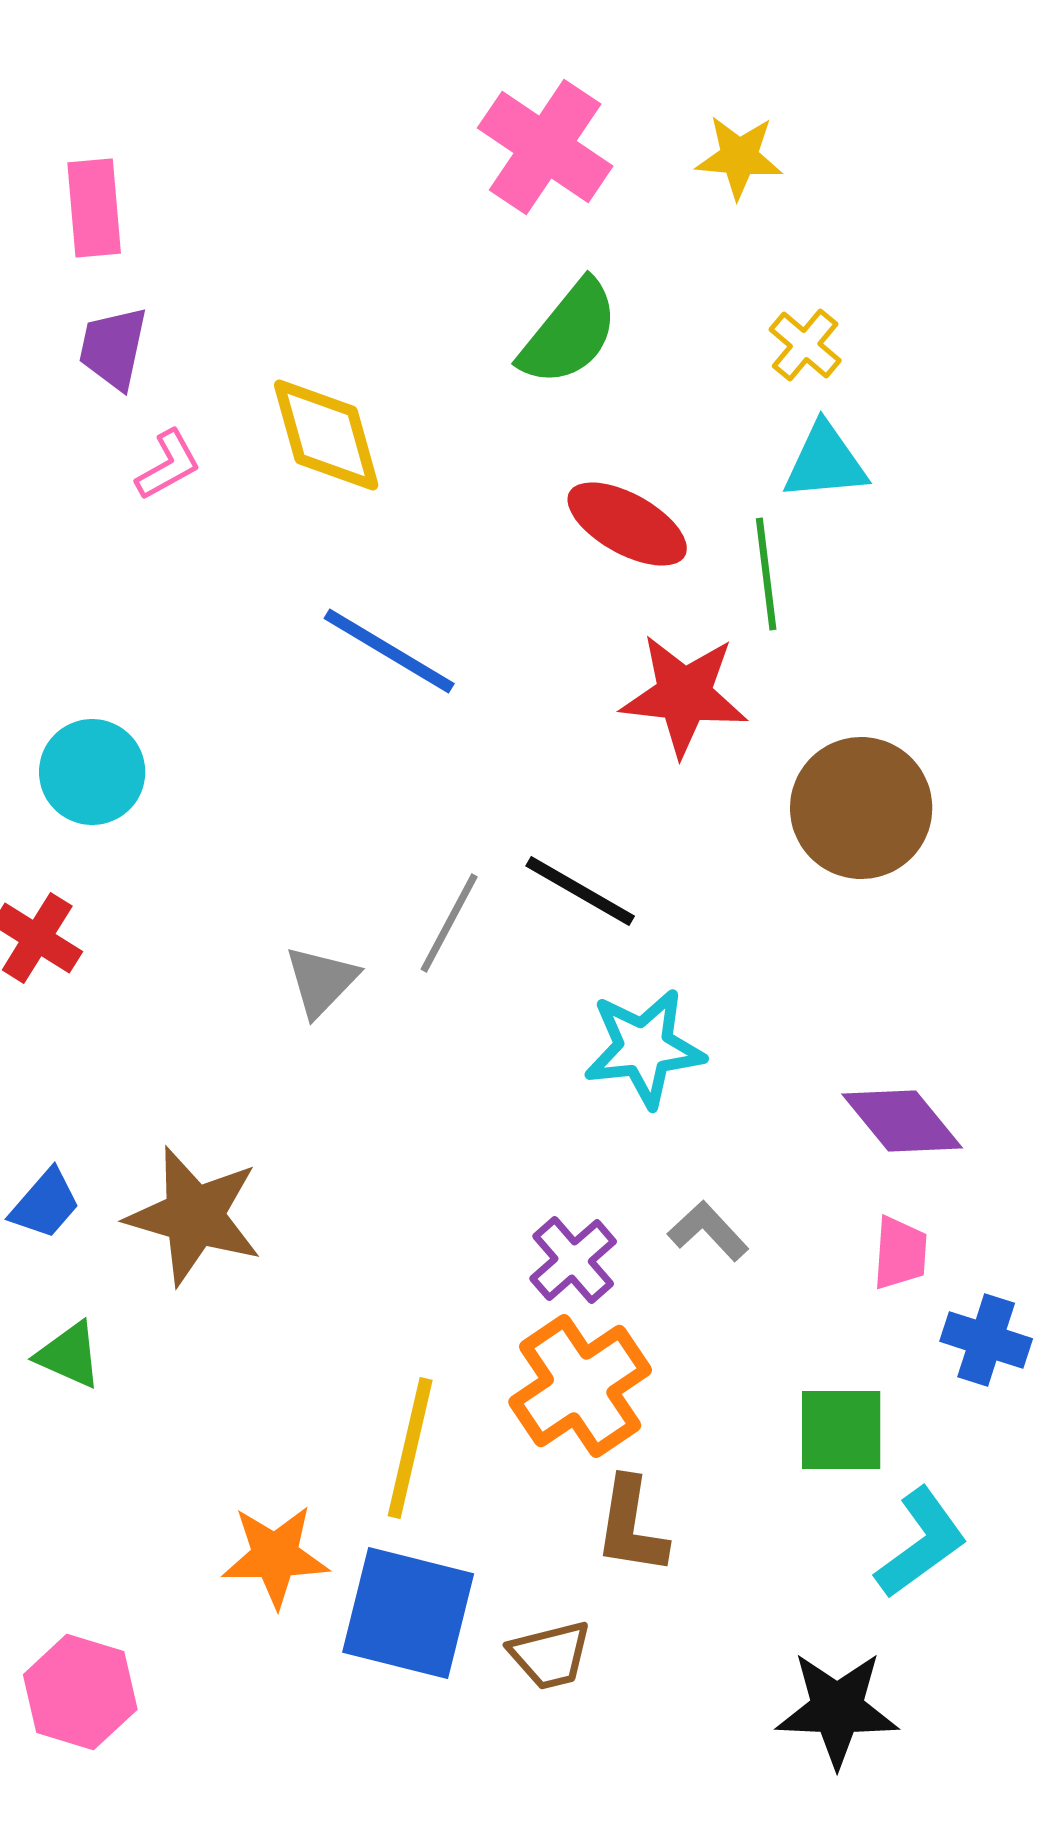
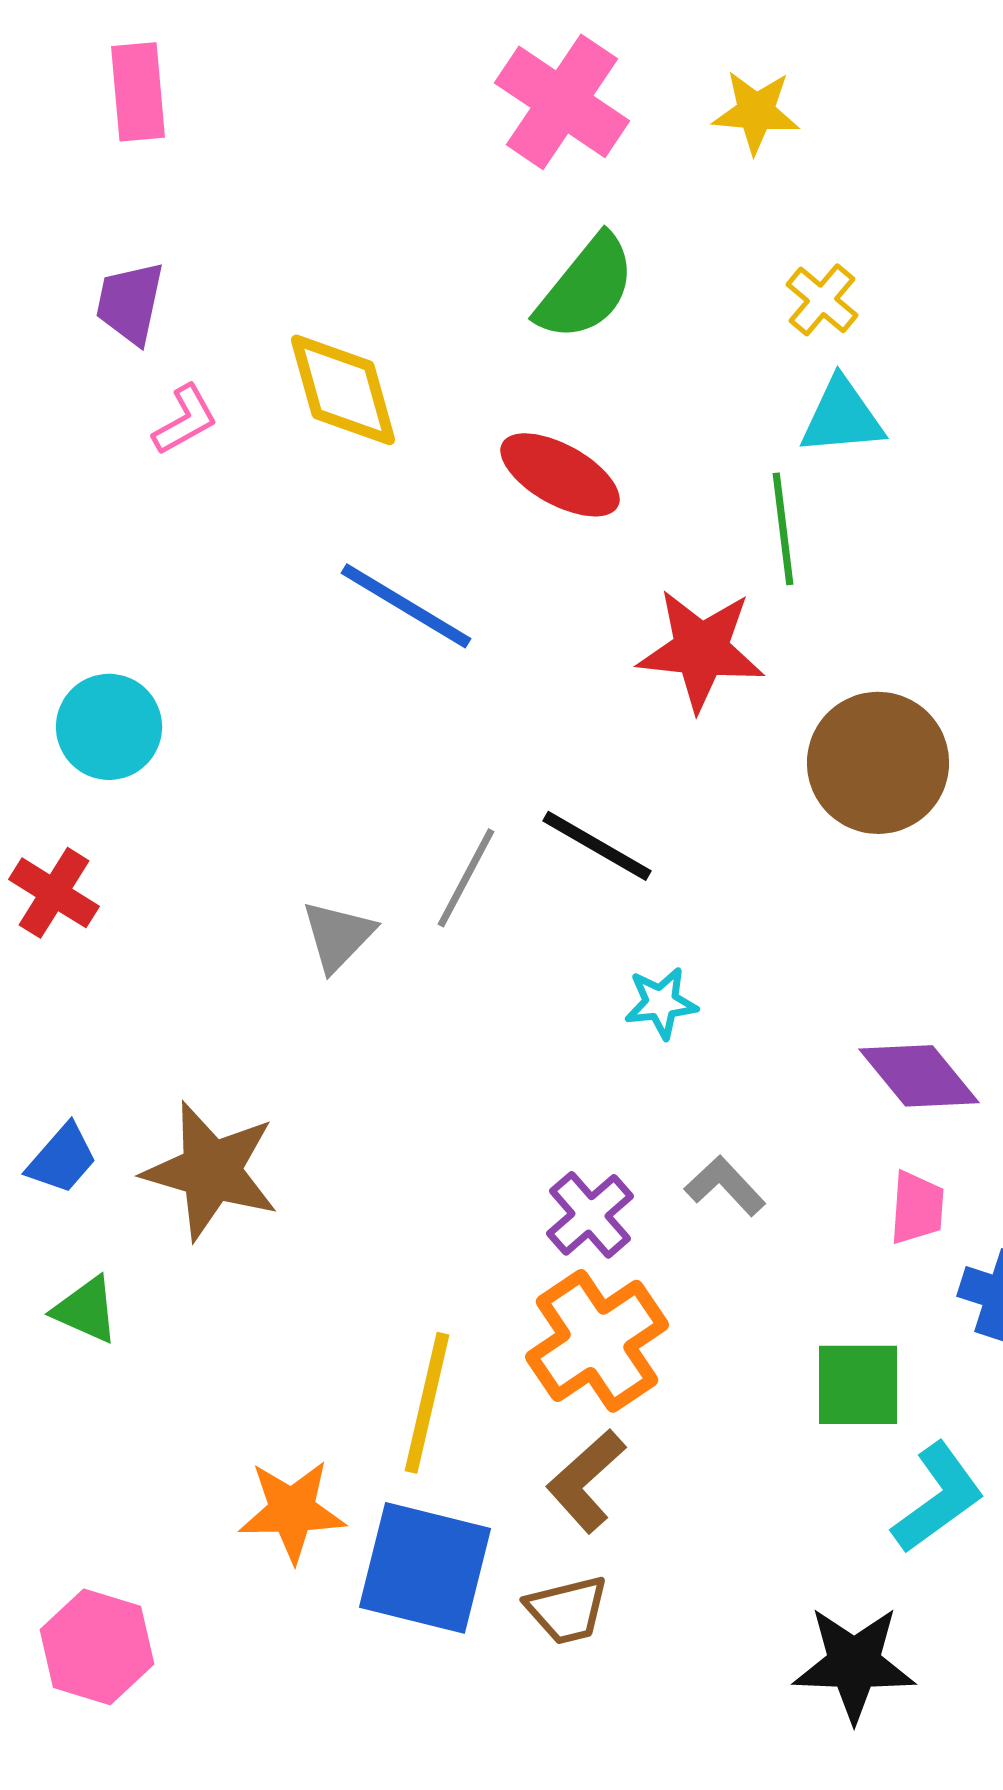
pink rectangle: (94, 208) -> (138, 92), moved
red ellipse: (627, 524) -> (560, 475), moved
cyan star: (644, 1048) -> (661, 1003), size x0.6
brown L-shape: (631, 1526) -> (586, 1481), moved, turned 39

